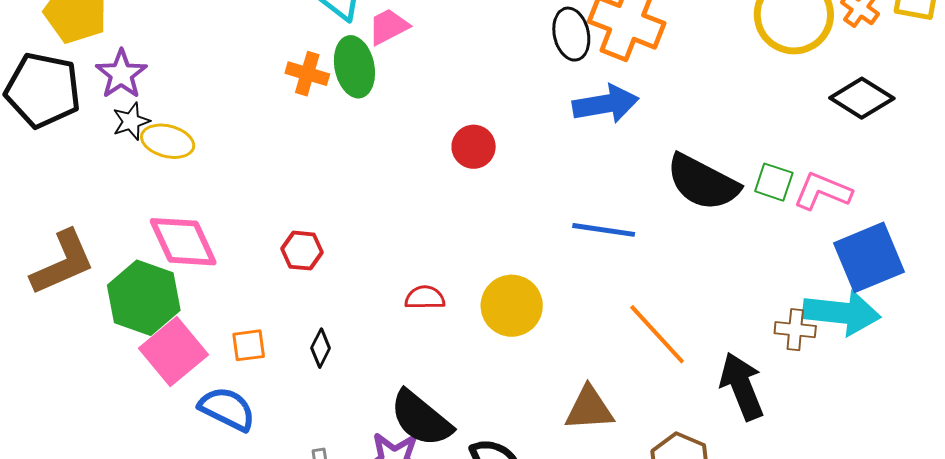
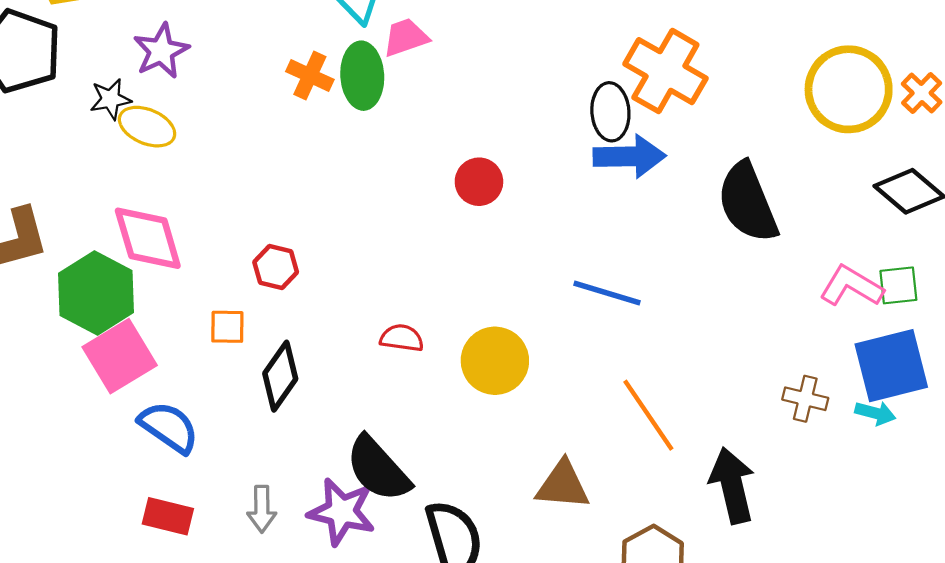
black ellipse: (571, 34) -> (610, 112), moved
purple star: (121, 74) -> (161, 51), moved
black semicircle: (703, 182) -> (748, 202), moved, turned 32
green square: (774, 182) -> (898, 285), moved, turned -33
cyan arrow: (842, 313) -> (875, 413), moved, size x0.5
brown cross: (795, 330) -> (805, 399), moved
orange square: (249, 345) -> (227, 327), moved
black diamond: (321, 348) -> (280, 376), size x1.6

